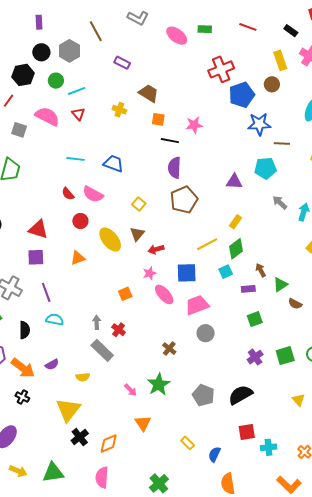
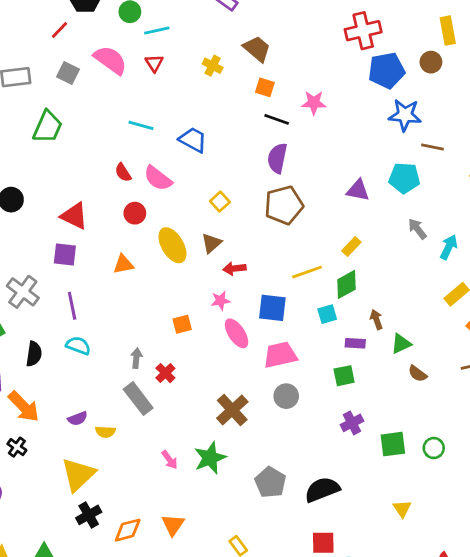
green square: (255, 319) -> (344, 376), moved
brown cross: (169, 349) -> (232, 410), size x1.6
purple cross: (255, 357) -> (352, 423), moved
purple semicircle: (52, 365) -> (78, 419), moved
orange triangle: (143, 423) -> (173, 525), moved

